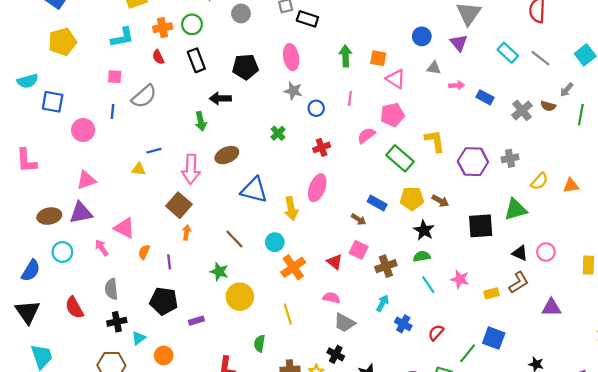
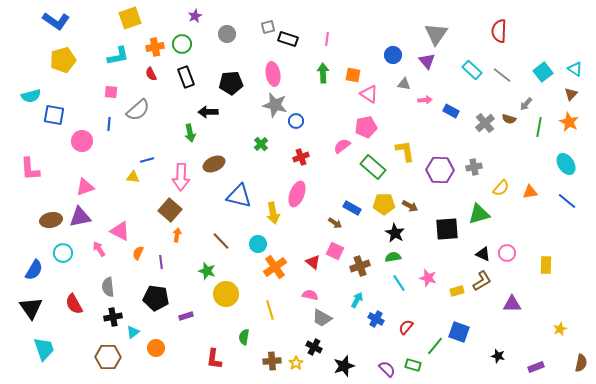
gray star: (293, 91) -> (275, 105), size x1.4
pink line: (350, 98) -> (327, 39), moved

